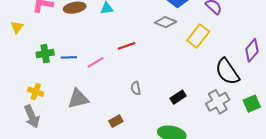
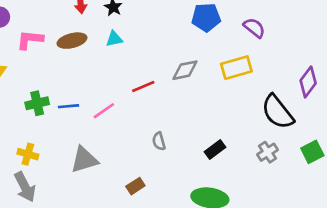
gray diamond: (166, 22) -> (185, 70), moved, turned -30
yellow rectangle: (198, 36) -> (236, 68), turned 40
gray cross: (218, 102) -> (268, 152), size x0.7

